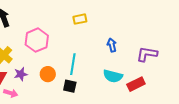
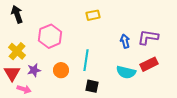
purple L-shape: (147, 54) -> (148, 37), moved
red rectangle: (136, 84) -> (149, 64), moved
black square: (70, 86) -> (92, 86), moved

